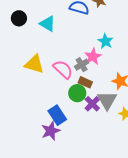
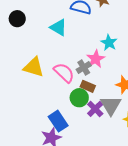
cyan triangle: (48, 24) -> (58, 27), moved

